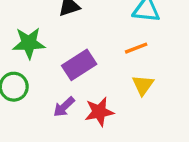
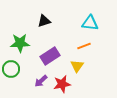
yellow triangle: (143, 85) -> (77, 66), moved

